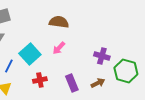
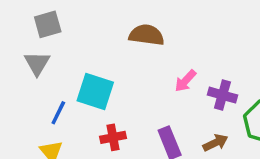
pink arrow: (59, 48) -> (185, 81), moved
cyan square: (30, 54) -> (95, 91), turned -30

